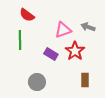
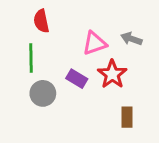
red semicircle: (27, 15) -> (41, 21), turned 42
gray circle: (37, 82) -> (43, 93), moved

